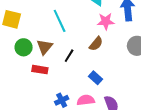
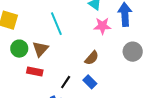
brown semicircle: (96, 44) -> (92, 58), moved
black line: (69, 56) -> (66, 82), moved

